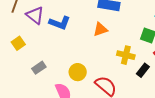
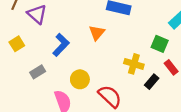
blue L-shape: (60, 23) -> (61, 45), moved, turned -70
orange triangle: (100, 29) -> (97, 33), moved, turned -35

